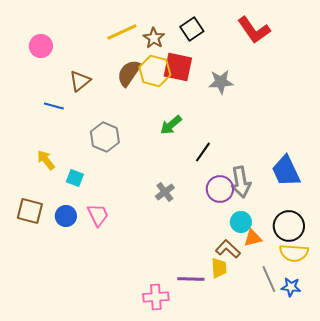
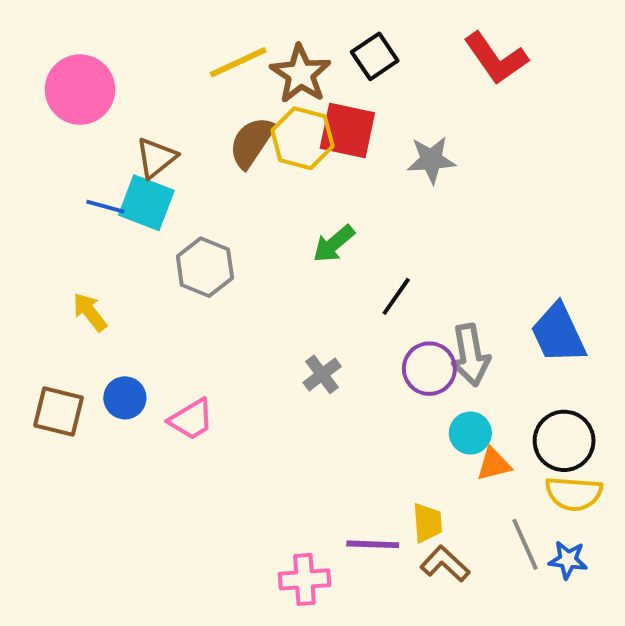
brown star: (154, 38) -> (301, 74), size x1.4
pink circle: (41, 46) -> (80, 90), size x1.5
cyan square: (75, 178) -> (146, 203), moved, size x1.6
pink trapezoid: (98, 215) -> (191, 419), turned 85
blue circle: (66, 216) -> (125, 398), moved
brown L-shape: (228, 249) -> (445, 564), moved

